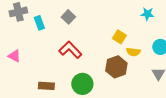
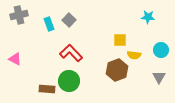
cyan rectangle: (39, 23) -> (49, 24), moved
yellow square: (119, 37) -> (120, 40), turned -32
green circle: (82, 84) -> (69, 81), moved

